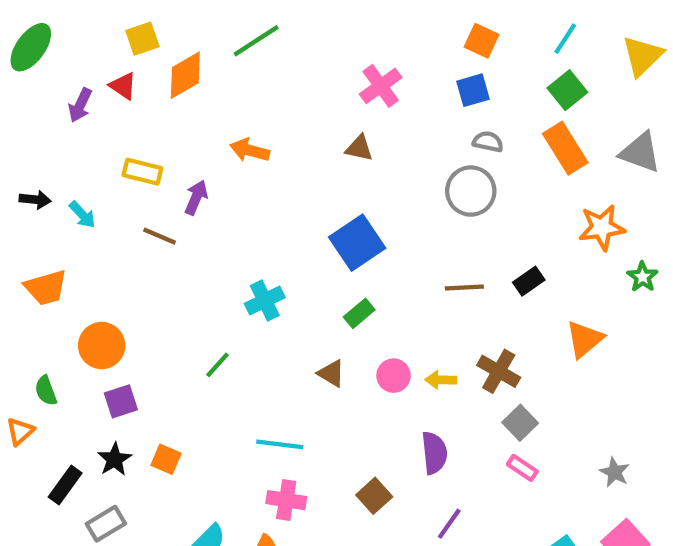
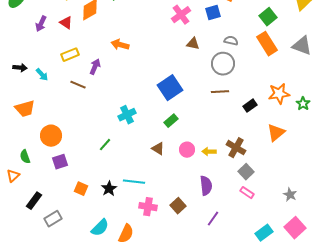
red triangle: (123, 86) -> (66, 23), moved
blue square: (473, 90) -> (213, 13), moved
brown triangle: (359, 148) -> (193, 44), moved
yellow rectangle: (142, 172) -> (70, 55), turned -36
orange star: (602, 227) -> (279, 94), moved
brown line: (464, 288) -> (220, 92), moved
black star: (115, 459) -> (109, 189), moved
pink cross: (286, 500) -> (148, 207), moved

